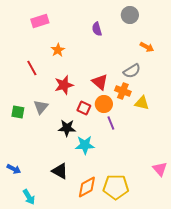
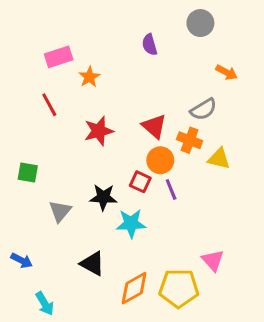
pink rectangle: (40, 21) -> (59, 57), moved
gray triangle: (41, 107) -> (60, 211), moved
red square: (84, 108) -> (140, 182), moved
pink triangle: (160, 169) -> (213, 260), moved

